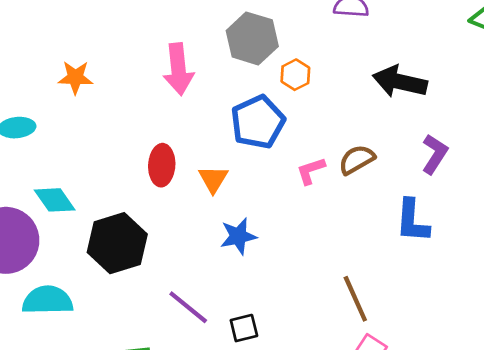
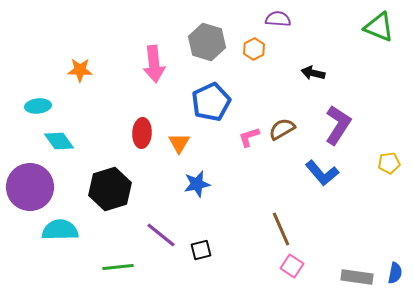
orange hexagon: (295, 75) -> (254, 49), moved
black arrow: (400, 82) -> (313, 73), size x0.6
purple L-shape: (435, 154) -> (338, 125), size x1.4
cyan diamond: (55, 200) -> (59, 141), moved
blue L-shape: (412, 221) -> (322, 173), turned -44

